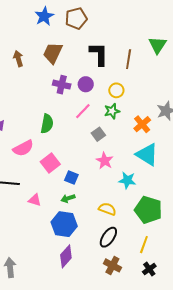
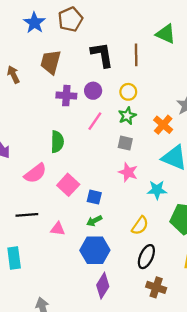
green triangle: (158, 45) -> (166, 34), turned -30
gray square: (98, 134) -> (125, 143), moved, turned -32
yellow semicircle: (107, 209) -> (140, 225), turned 114

